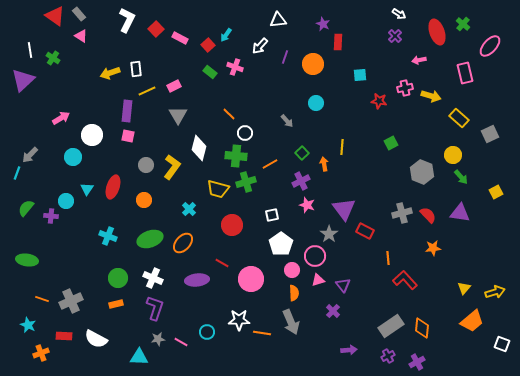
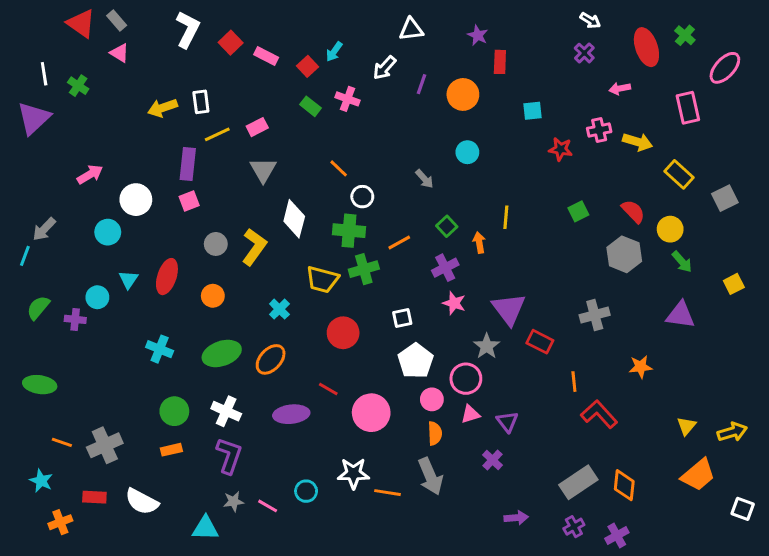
pink square: (128, 136) -> (189, 201), turned -32
red semicircle: (428, 215) -> (633, 211), moved

